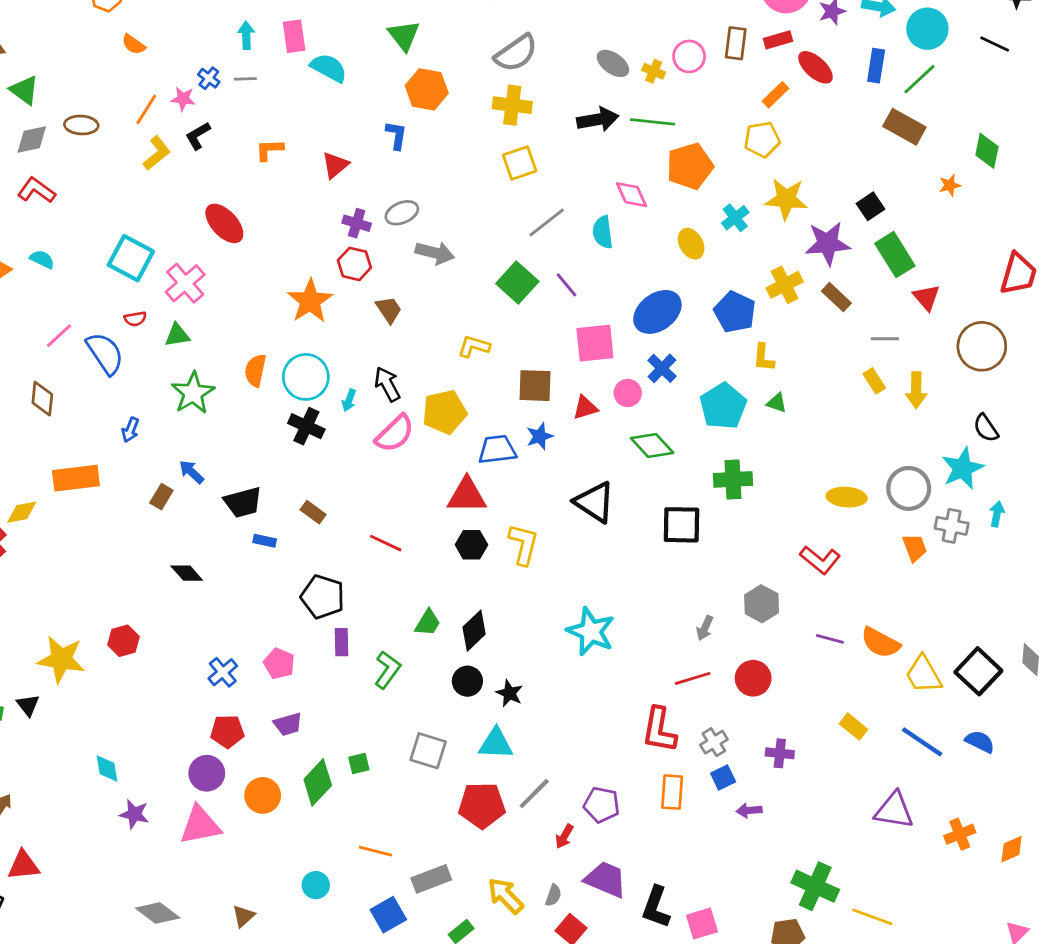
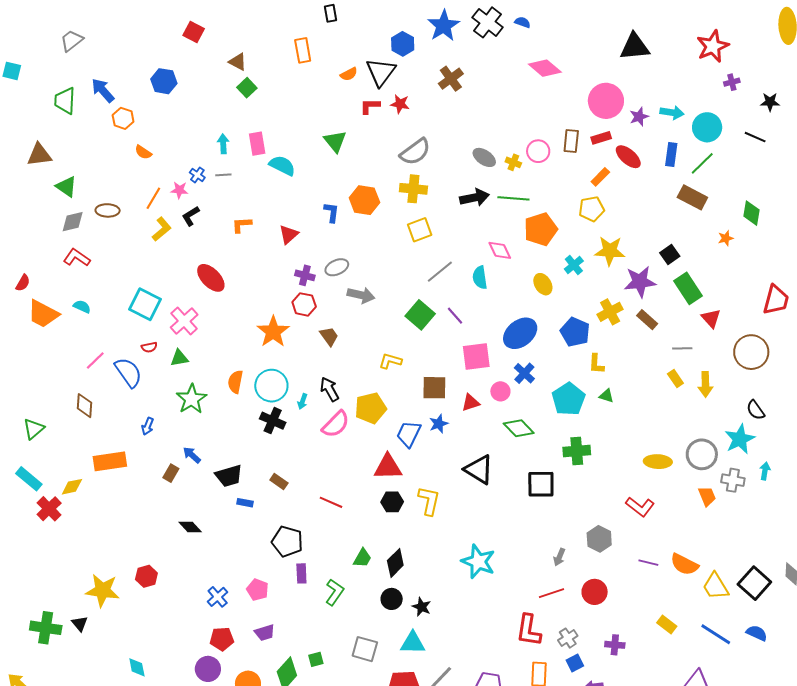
orange hexagon: (427, 89) -> (364, 200), moved
blue trapezoid: (497, 450) -> (409, 434), turned -56

